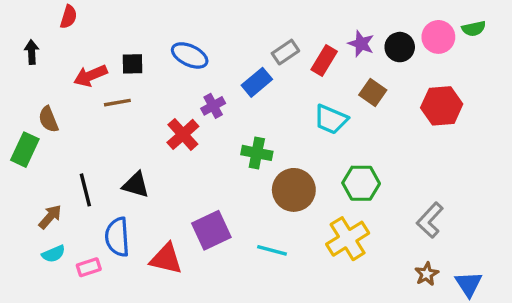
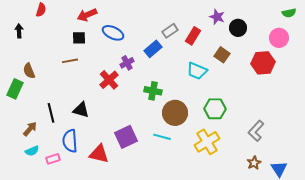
green semicircle: (474, 29) -> (289, 13), moved
pink circle: (438, 37) -> (279, 38), moved
purple star: (361, 44) -> (217, 17), moved
red arrow: (90, 76) -> (87, 15), moved
cyan line: (272, 250) -> (162, 137), moved

